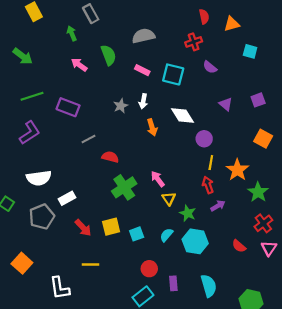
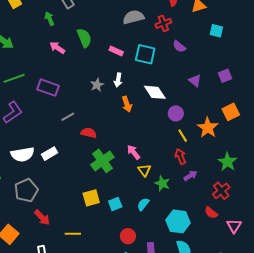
gray semicircle: (143, 36) -> (133, 17), moved
orange square: (263, 139) -> (231, 112), turned 36
yellow line: (211, 163) -> (183, 136), turned -40
orange star: (237, 170) -> (208, 128), moved
white rectangle: (67, 198) -> (50, 154), moved
red cross: (263, 223) -> (221, 191), moved
red arrow: (83, 228) -> (42, 218), moved
cyan hexagon: (195, 241) -> (178, 221), moved
pink triangle: (269, 248) -> (234, 226), moved

